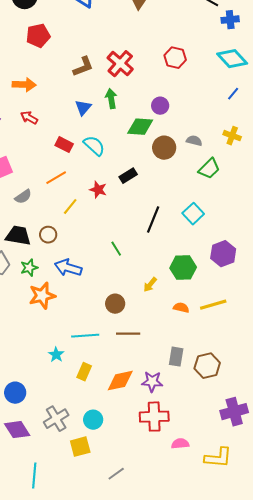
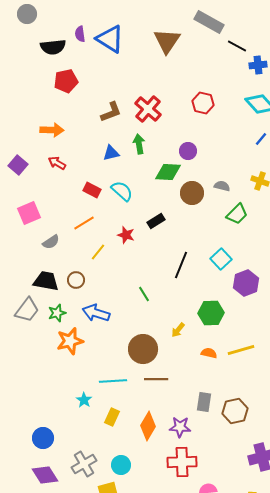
blue triangle: (83, 108) -> (111, 153), turned 36
purple hexagon: (223, 254) -> (246, 283), moved
brown circle: (115, 304) -> (143, 349), size x1.5
orange diamond: (120, 381) -> (148, 426), turned -48

